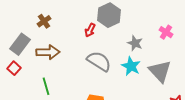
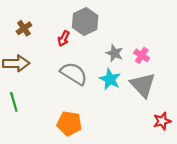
brown cross: (44, 21) -> (24, 28), moved
pink cross: (166, 32) -> (142, 55), moved

